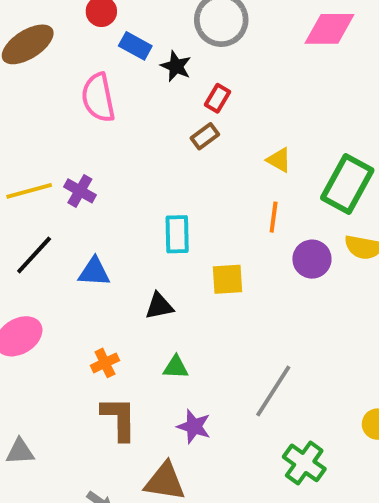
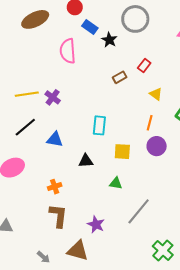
red rectangle: (218, 98) -> (144, 65), moved
purple circle: (312, 259) -> (157, 146), moved
green triangle: (176, 367) -> (116, 183), moved
green cross: (304, 463) -> (163, 250), moved

